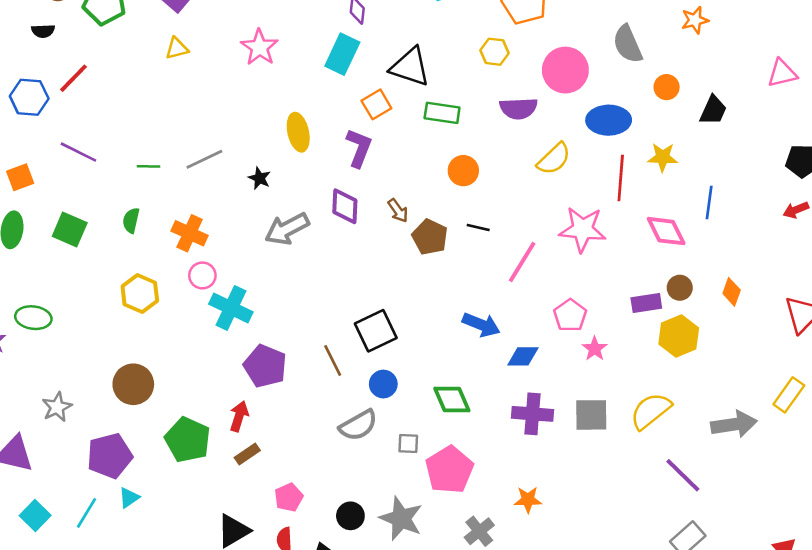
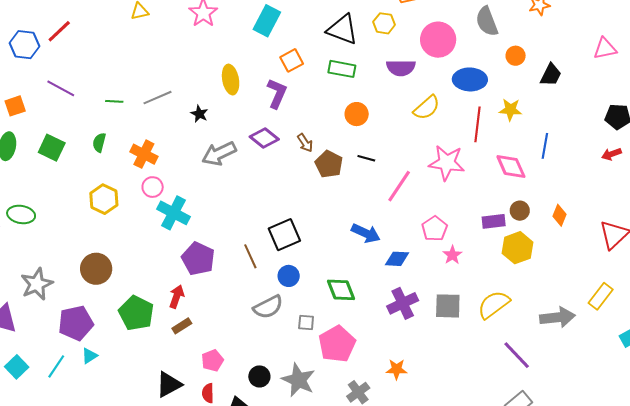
black triangle: (410, 67) -> (342, 29), moved
purple diamond: (345, 206) -> (264, 138), turned -56
gray star: (57, 407) -> (37, 284), size x1.4
purple cross: (532, 414) -> (403, 303), turned -32

